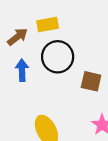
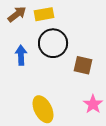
brown arrow: (18, 37) -> (17, 14), moved

